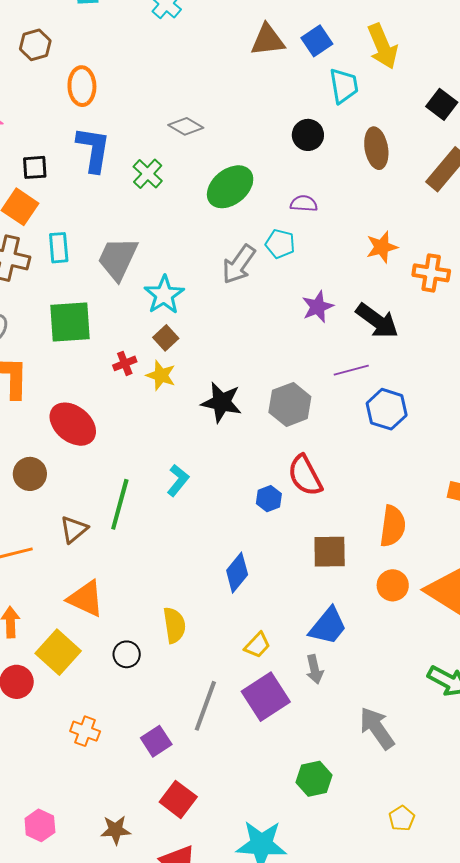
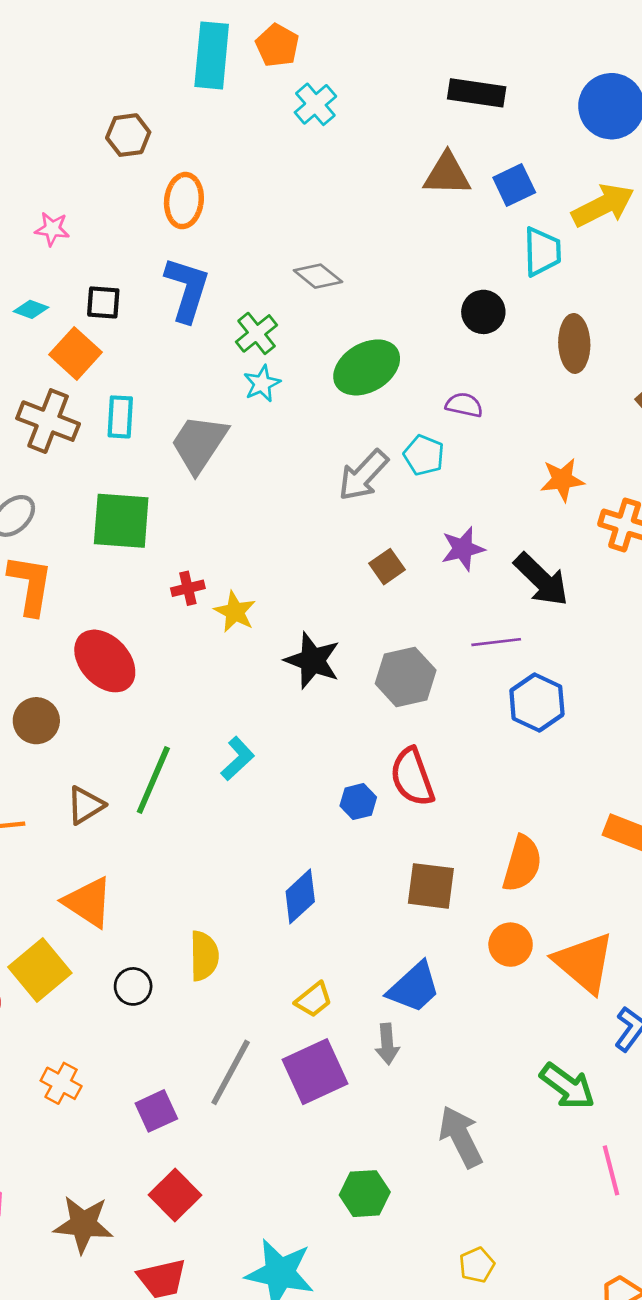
yellow arrow: (383, 46) -> (603, 205), turned -102
cyan star: (164, 295) -> (262, 384), moved, size x0.7
brown square: (166, 338) -> (387, 567), moved
brown star: (116, 830) -> (83, 1224), size x1.4

